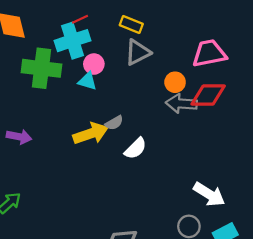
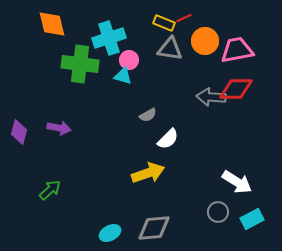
red line: (80, 19) -> (184, 18), moved
gray triangle: (138, 52) -> (170, 49), turned 36
orange circle: (175, 82) -> (205, 41), moved, size x1.4
yellow arrow: (91, 133) -> (148, 173), moved

